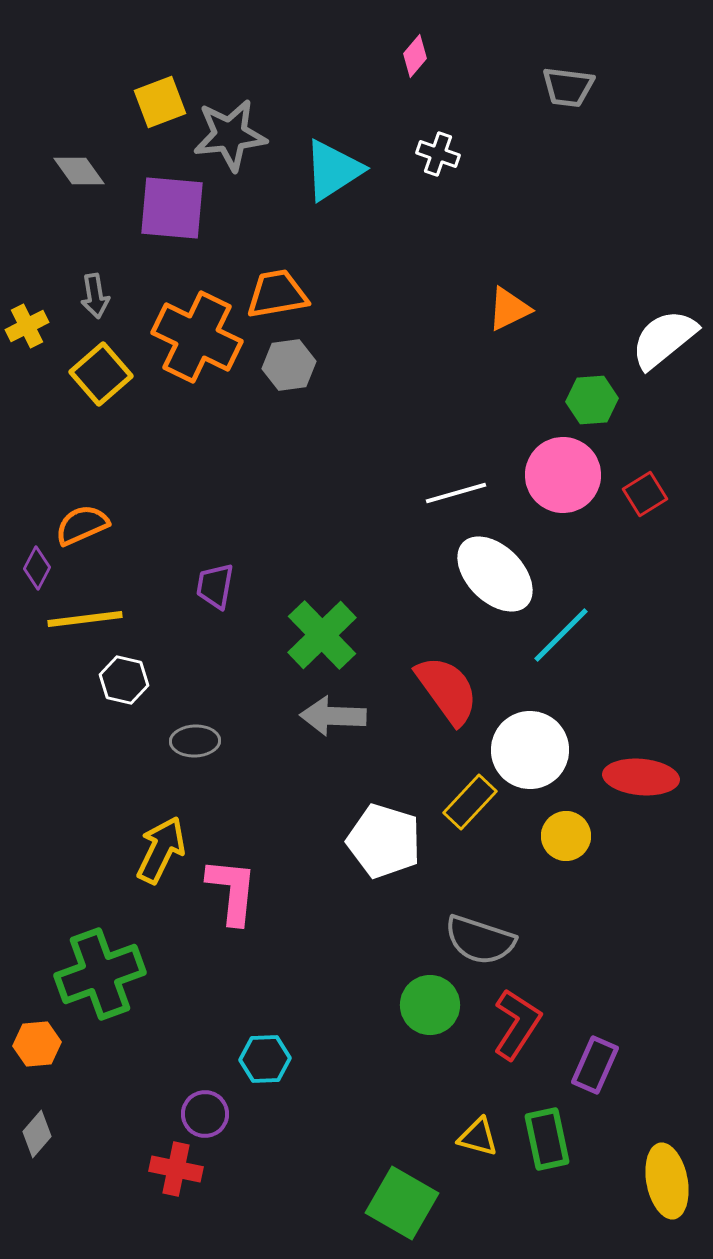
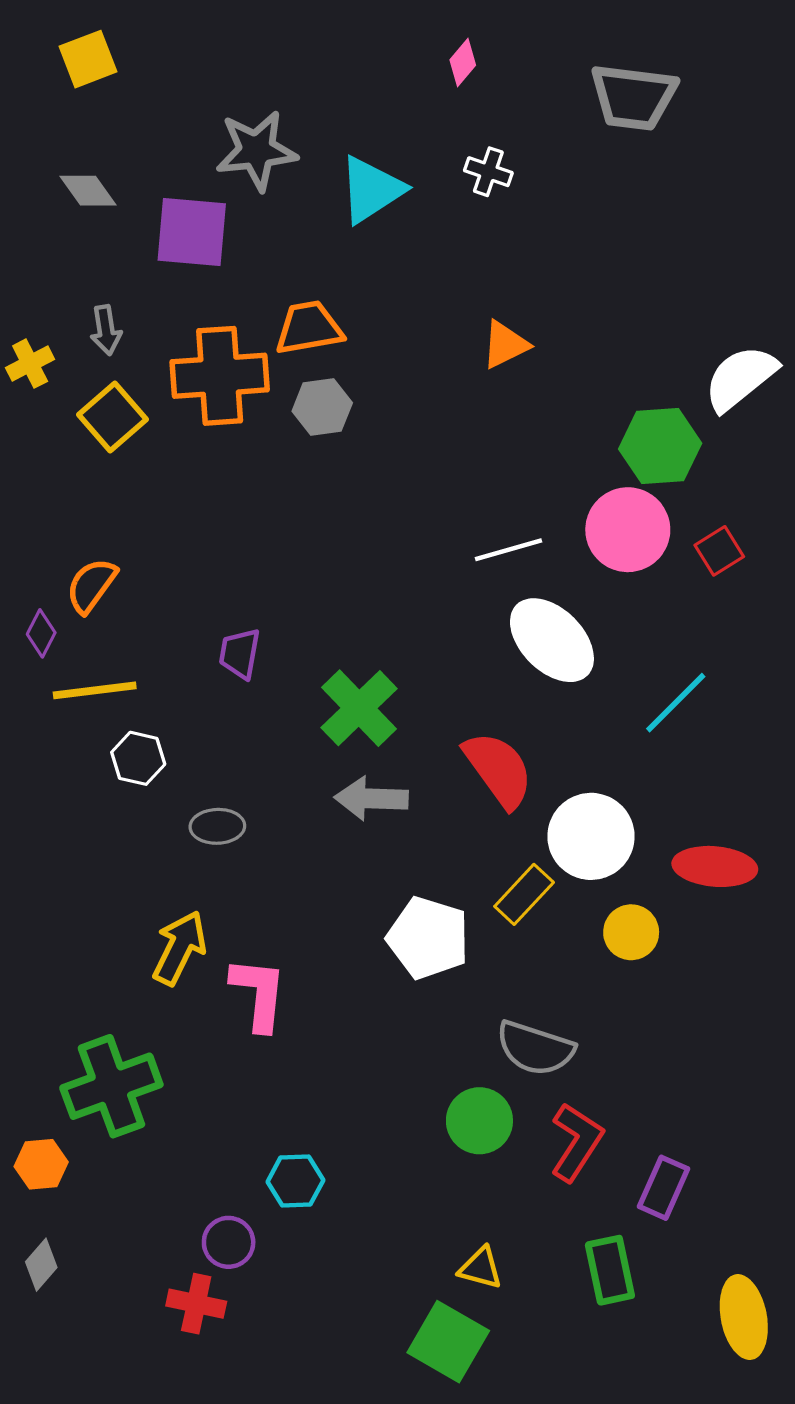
gray trapezoid: (568, 87) -> (633, 97), size x1.5
yellow square: (160, 102) -> (88, 59), moved
orange triangle: (509, 309) -> (505, 345), moved
orange cross: (197, 337) -> (220, 376), turned -30
green hexagon: (592, 400) -> (660, 446), size x1.4
orange semicircle: (82, 525) -> (91, 585), turned -30
cyan line: (561, 635) -> (676, 703), moved
yellow triangle: (478, 1137) -> (481, 1268), moved

